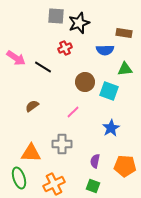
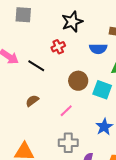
gray square: (56, 16) -> (23, 15), moved
brown semicircle: (32, 106) -> (32, 101), moved
gray cross: (62, 144) -> (68, 143), moved

